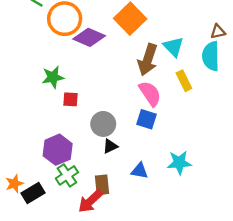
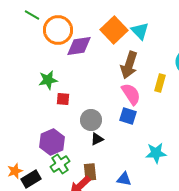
purple diamond: (89, 37) -> (79, 46), turned -32
cyan triangle: (173, 47) -> (140, 31), moved
yellow rectangle: (184, 81) -> (160, 83), turned 42
blue triangle: (139, 171) -> (124, 179), moved

